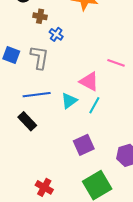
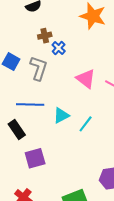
brown cross: (40, 16) -> (45, 36), moved, turned -32
pink triangle: (89, 81) -> (86, 79), moved
purple square: (84, 145) -> (35, 158), moved

